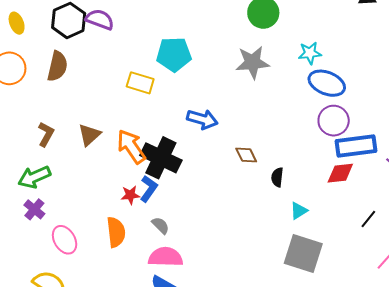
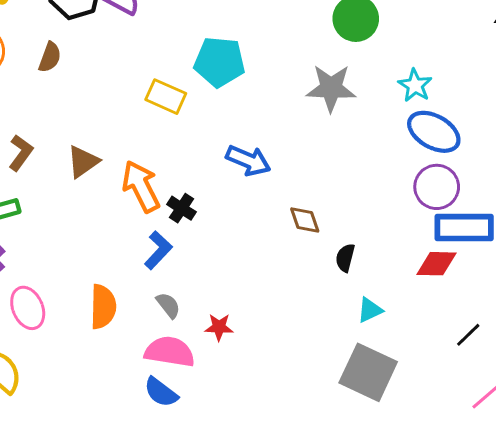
cyan star: (310, 53) -> (415, 85), turned 30
brown semicircle: (57, 66) -> (50, 57), size x0.7
black cross: (161, 158) -> (181, 208), size x0.5
red star: (130, 195) -> (219, 327), moved

